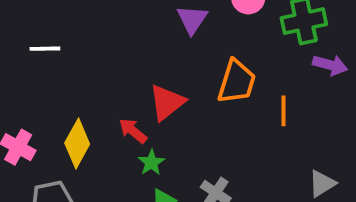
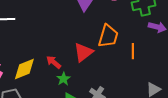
red triangle: (167, 102) -> (83, 52), moved
yellow diamond: (77, 143) -> (24, 69), turned 40

